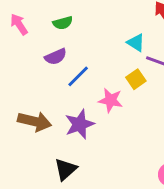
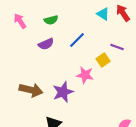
cyan triangle: (136, 43) -> (103, 14), moved
blue line: (78, 76) -> (77, 40), moved

